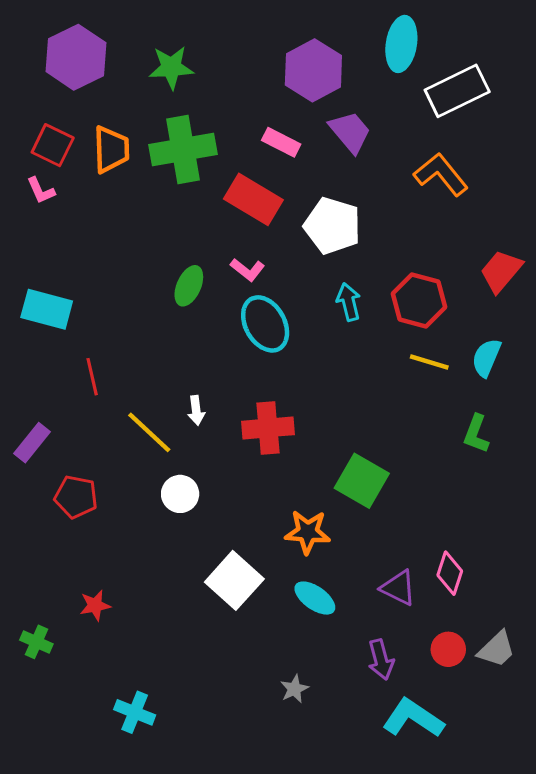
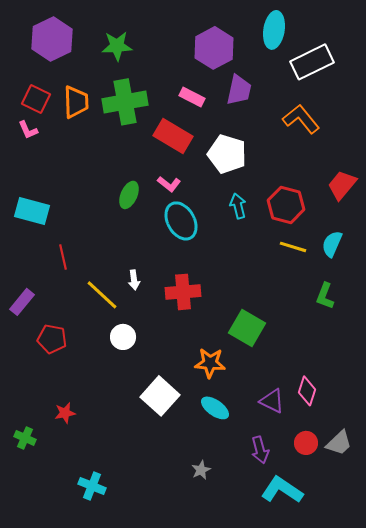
purple trapezoid: (350, 132) -> (239, 90), turned 52

